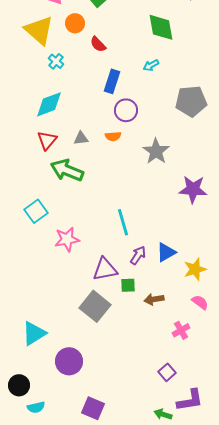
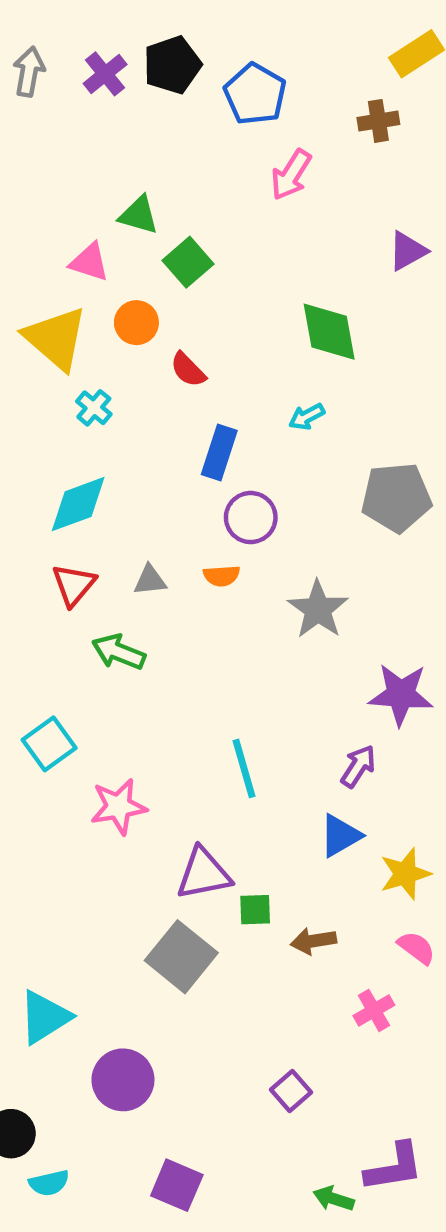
green arrow: (67, 170) -> (119, 652), size x0.7
purple arrow: (138, 255) -> (358, 766), moved
purple square: (167, 372) -> (291, 1091), moved

